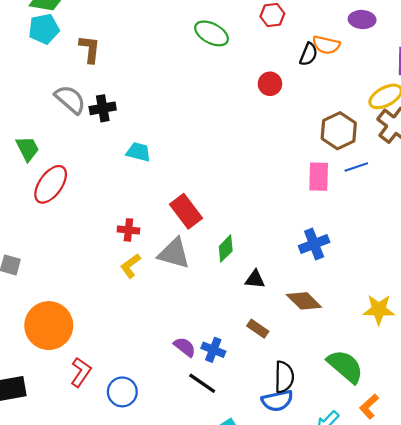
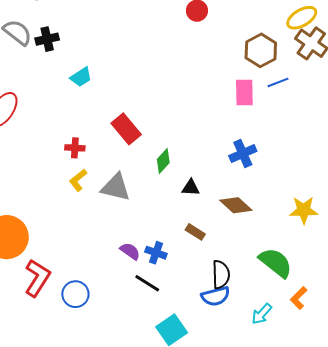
cyan trapezoid: (138, 152) -> (81, 77), turned 135
gray triangle: (174, 253) -> (116, 187), moved
red L-shape: (81, 372) -> (37, 278), size x1.4

